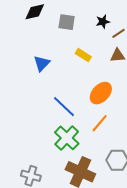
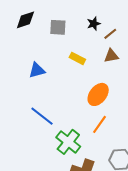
blue triangle: (42, 63) -> (37, 70), turned 36
blue line: (64, 107) -> (42, 116), moved

